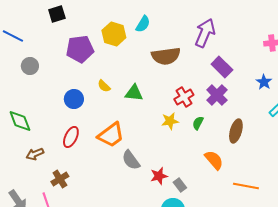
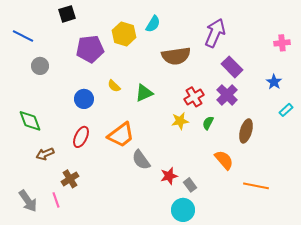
green triangle: (134, 93) -> (144, 93), turned -30

